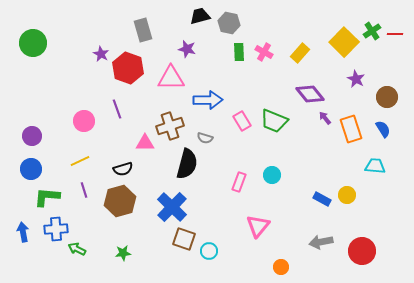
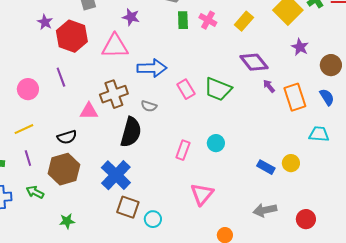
green arrow: (77, 249) -> (35, 192), moved
red circle: (362, 251) -> (306, 219), size x0.7

